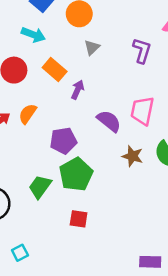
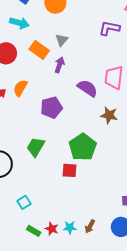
gray triangle: (92, 47) -> (62, 40), moved
purple L-shape: (142, 51) -> (109, 28), turned -90
green pentagon: (76, 174) -> (83, 147), moved

